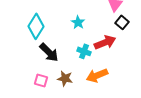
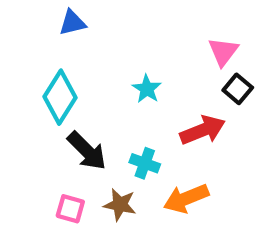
cyan cross: (84, 51) -> (145, 163), moved

